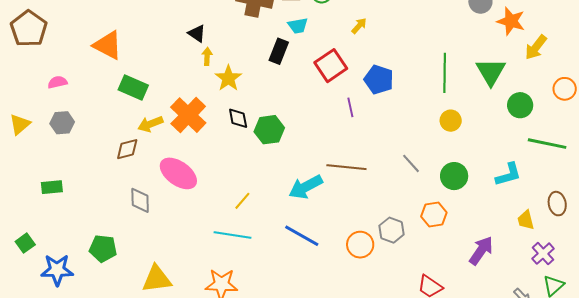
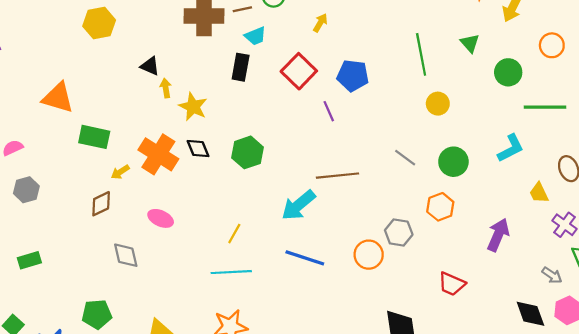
green triangle: (491, 72) -> (470, 43), size x0.6
black diamond: (238, 118) -> (198, 149), moved
yellow arrow: (150, 124) -> (120, 172), size x0.7
pink ellipse: (178, 173) -> (161, 218), size x0.6

